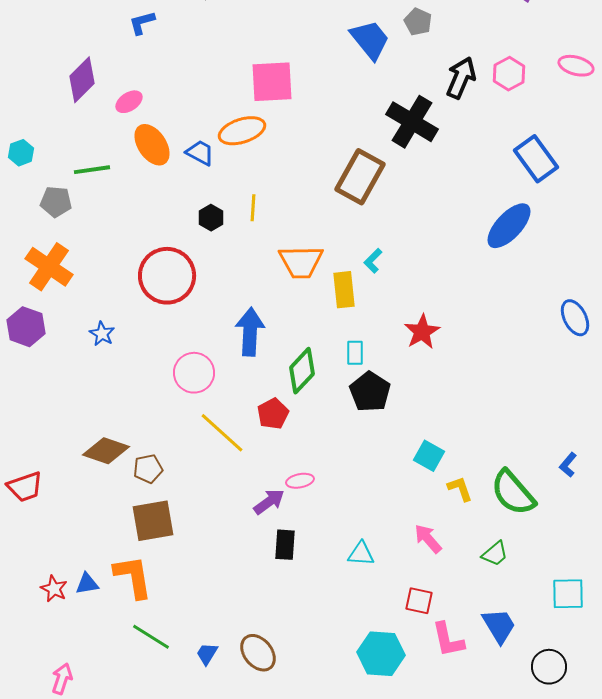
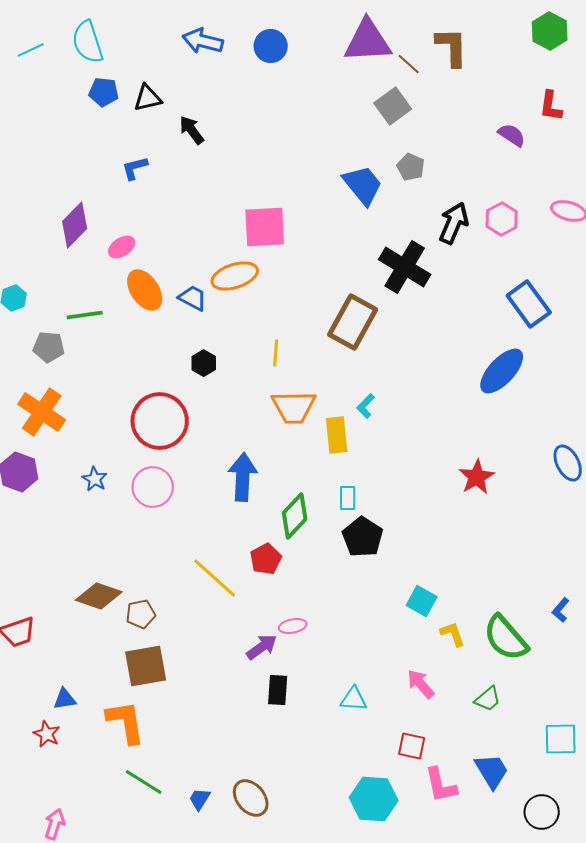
yellow line: (253, 208) -> (276, 353), moved
red star: (422, 332) -> (477, 477), moved
pink circle: (194, 373) -> (153, 487), moved
blue triangle: (87, 584) -> (65, 699), moved

